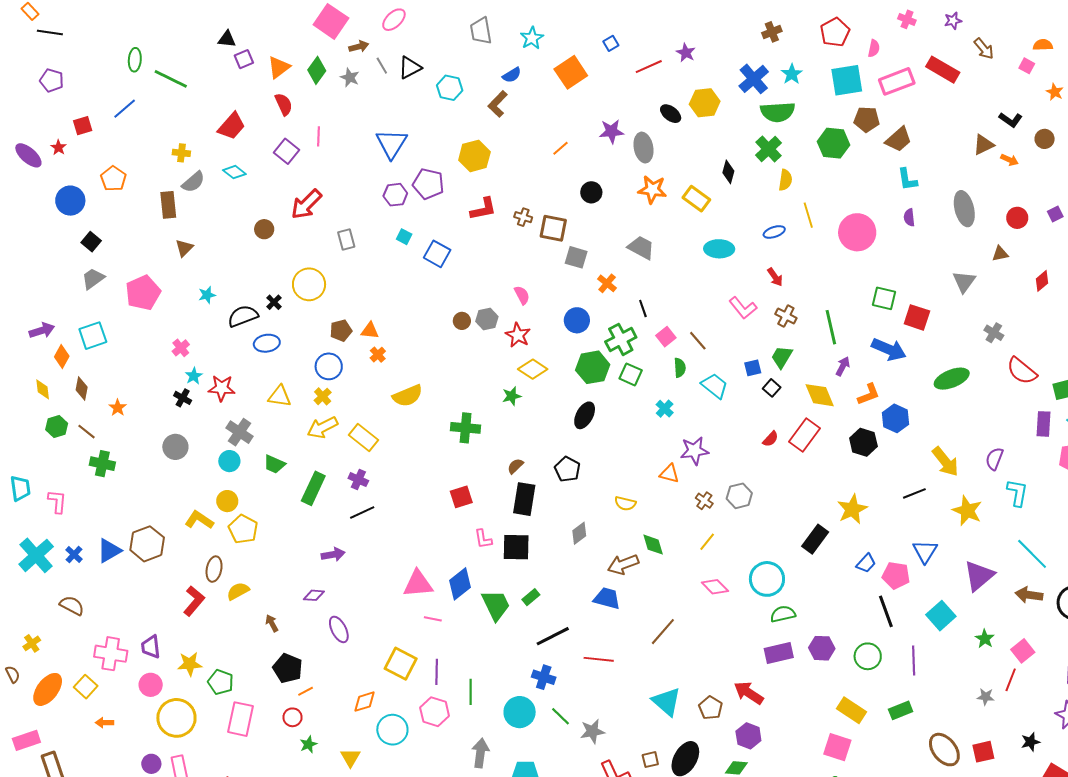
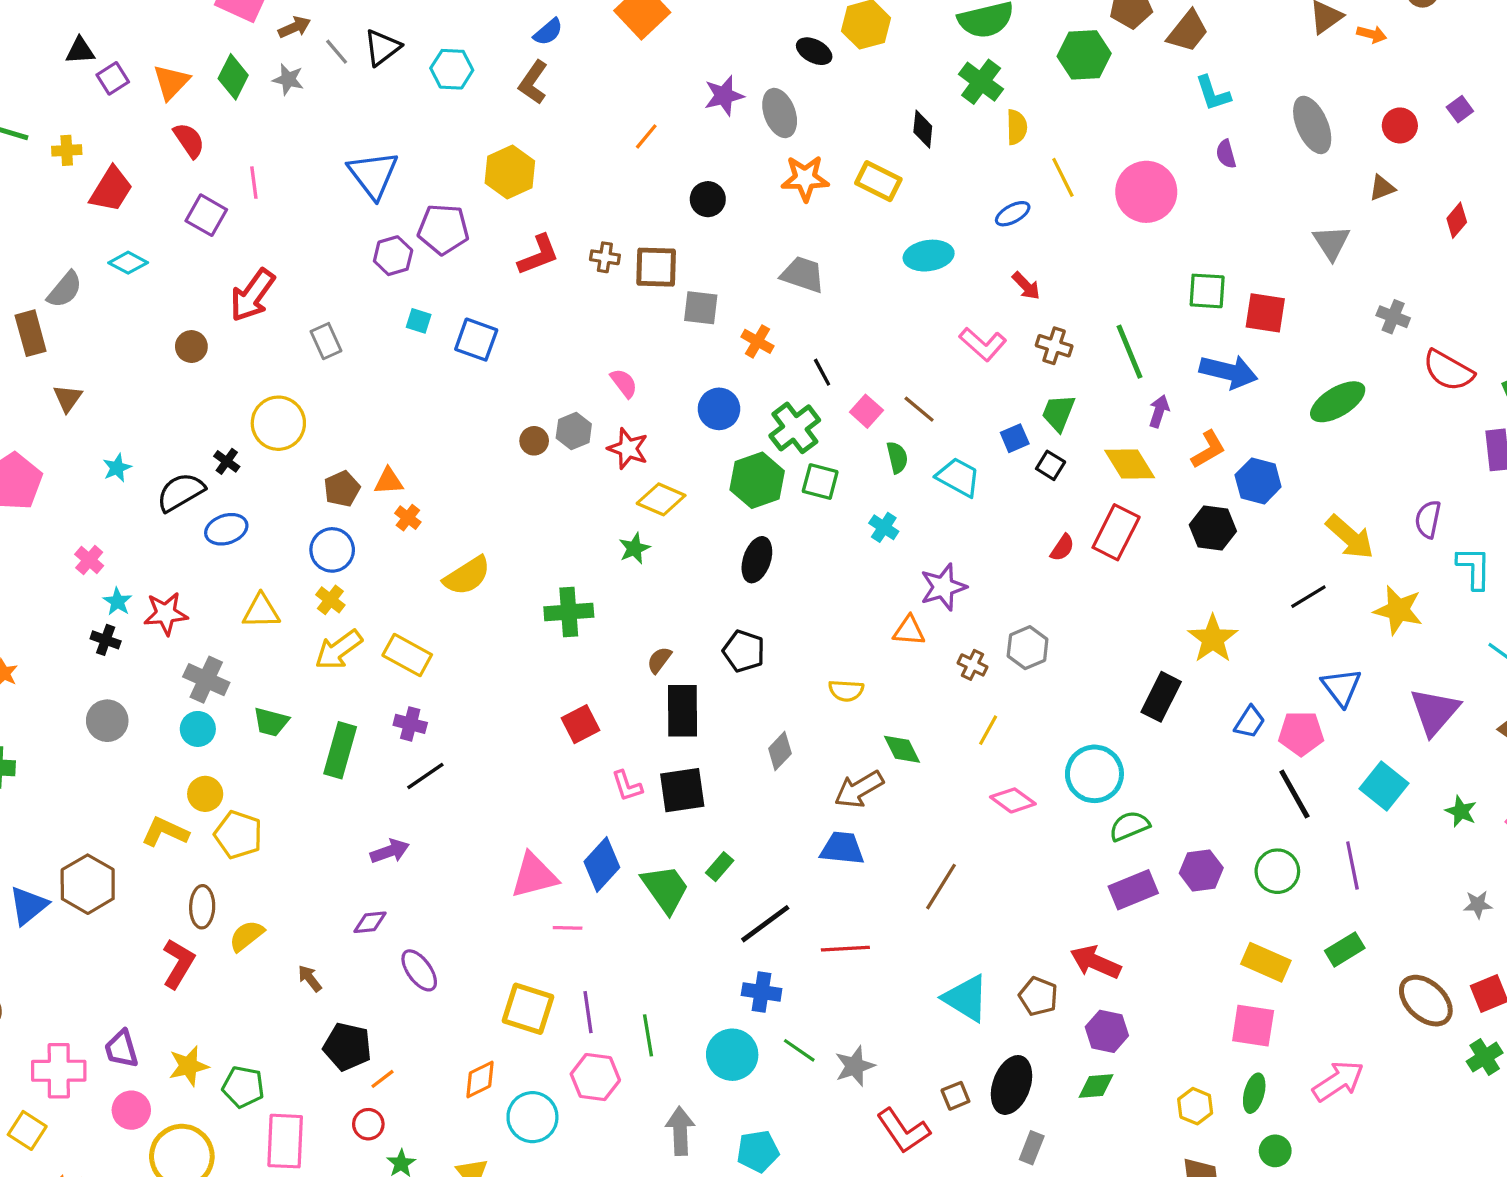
yellow cross: (181, 153) -> (67, 150), moved

